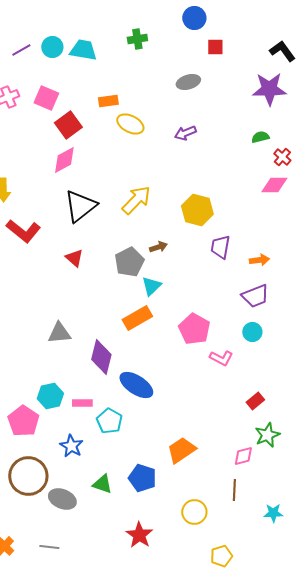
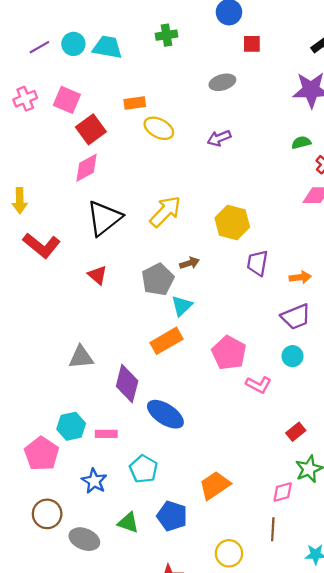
cyan pentagon: (109, 421) -> (144, 469), moved
brown circle: (28, 476) -> (47, 514), size x0.7

